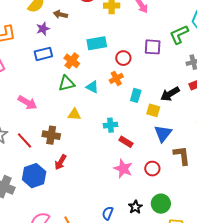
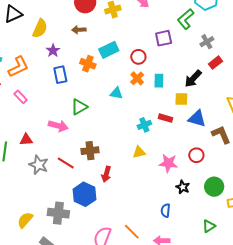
brown arrow: (60, 14) -> (79, 30), moved
blue rectangle: (43, 54) -> (60, 75), turned -72
orange cross: (72, 61) -> (88, 64), moved
green triangle: (67, 83) -> (79, 107), moved
cyan rectangle: (136, 95) -> (159, 81), moved
yellow triangle: (74, 114) -> (139, 152), moved
blue triangle: (163, 133) -> (197, 119), turned -36
red rectangle: (126, 142) -> (165, 118), moved
black star: (135, 207) -> (183, 187), moved

